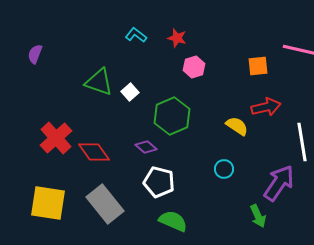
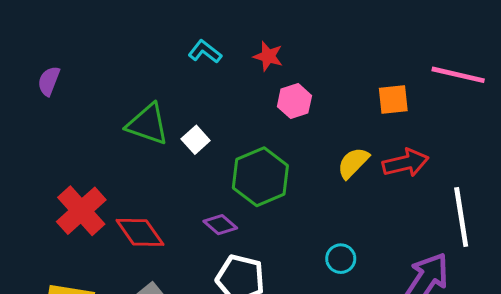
yellow semicircle: (237, 126) -> (353, 163), moved, turned -80

